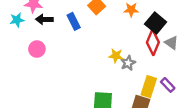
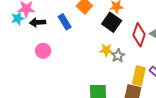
cyan star: (17, 20) -> (18, 18), moved
black square: (156, 23) -> (112, 22), moved
pink circle: (37, 49) -> (43, 51), moved

